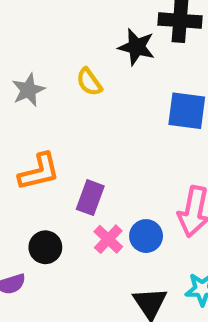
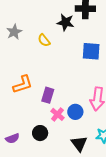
gray star: (28, 90) -> (14, 32), moved
black circle: (45, 247) -> (40, 133), moved

